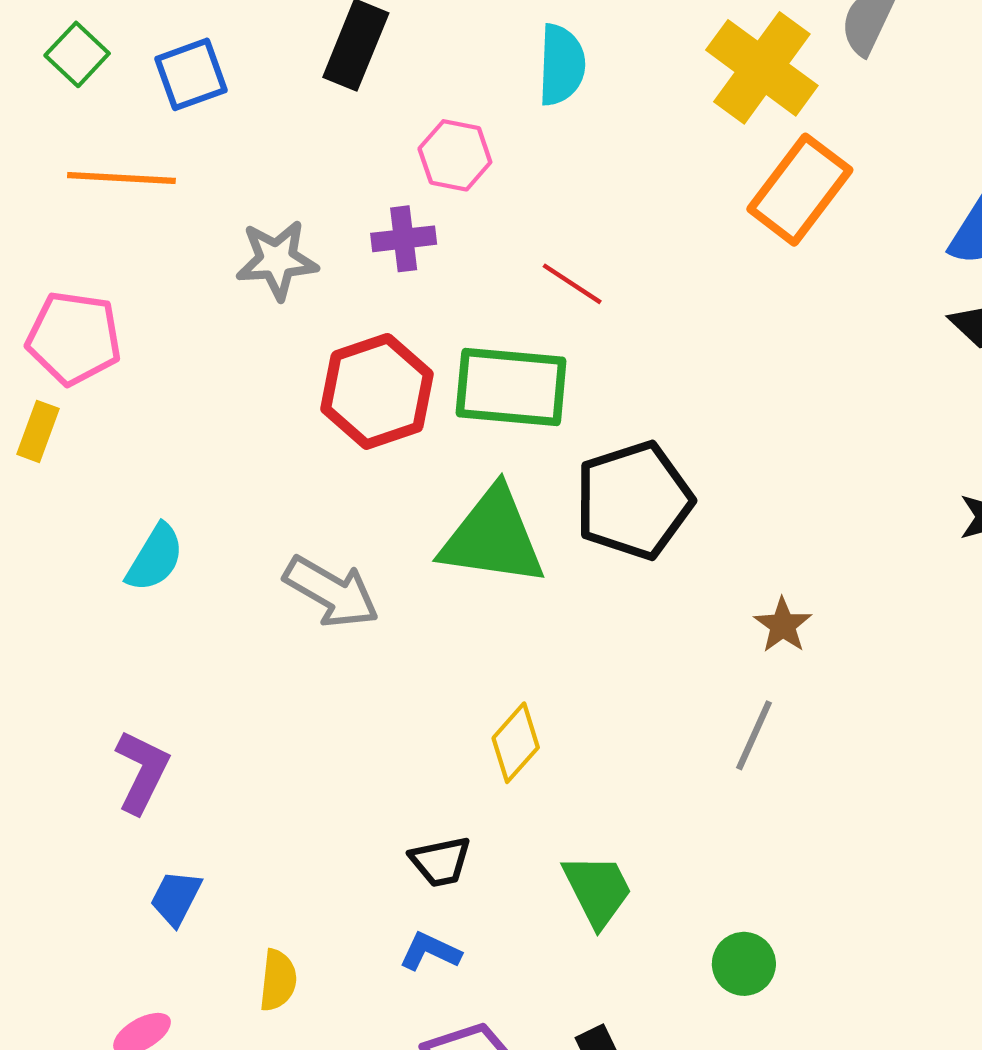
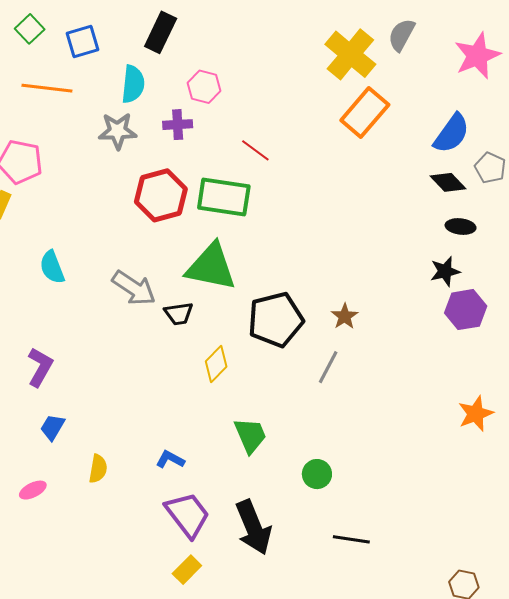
cyan semicircle: (561, 65) -> (133, 84), moved
black pentagon: (634, 500) -> (276, 320), moved
cyan semicircle: (155, 558) -> (52, 267), turned 124
black trapezoid: (440, 861) -> (179, 314), moved

